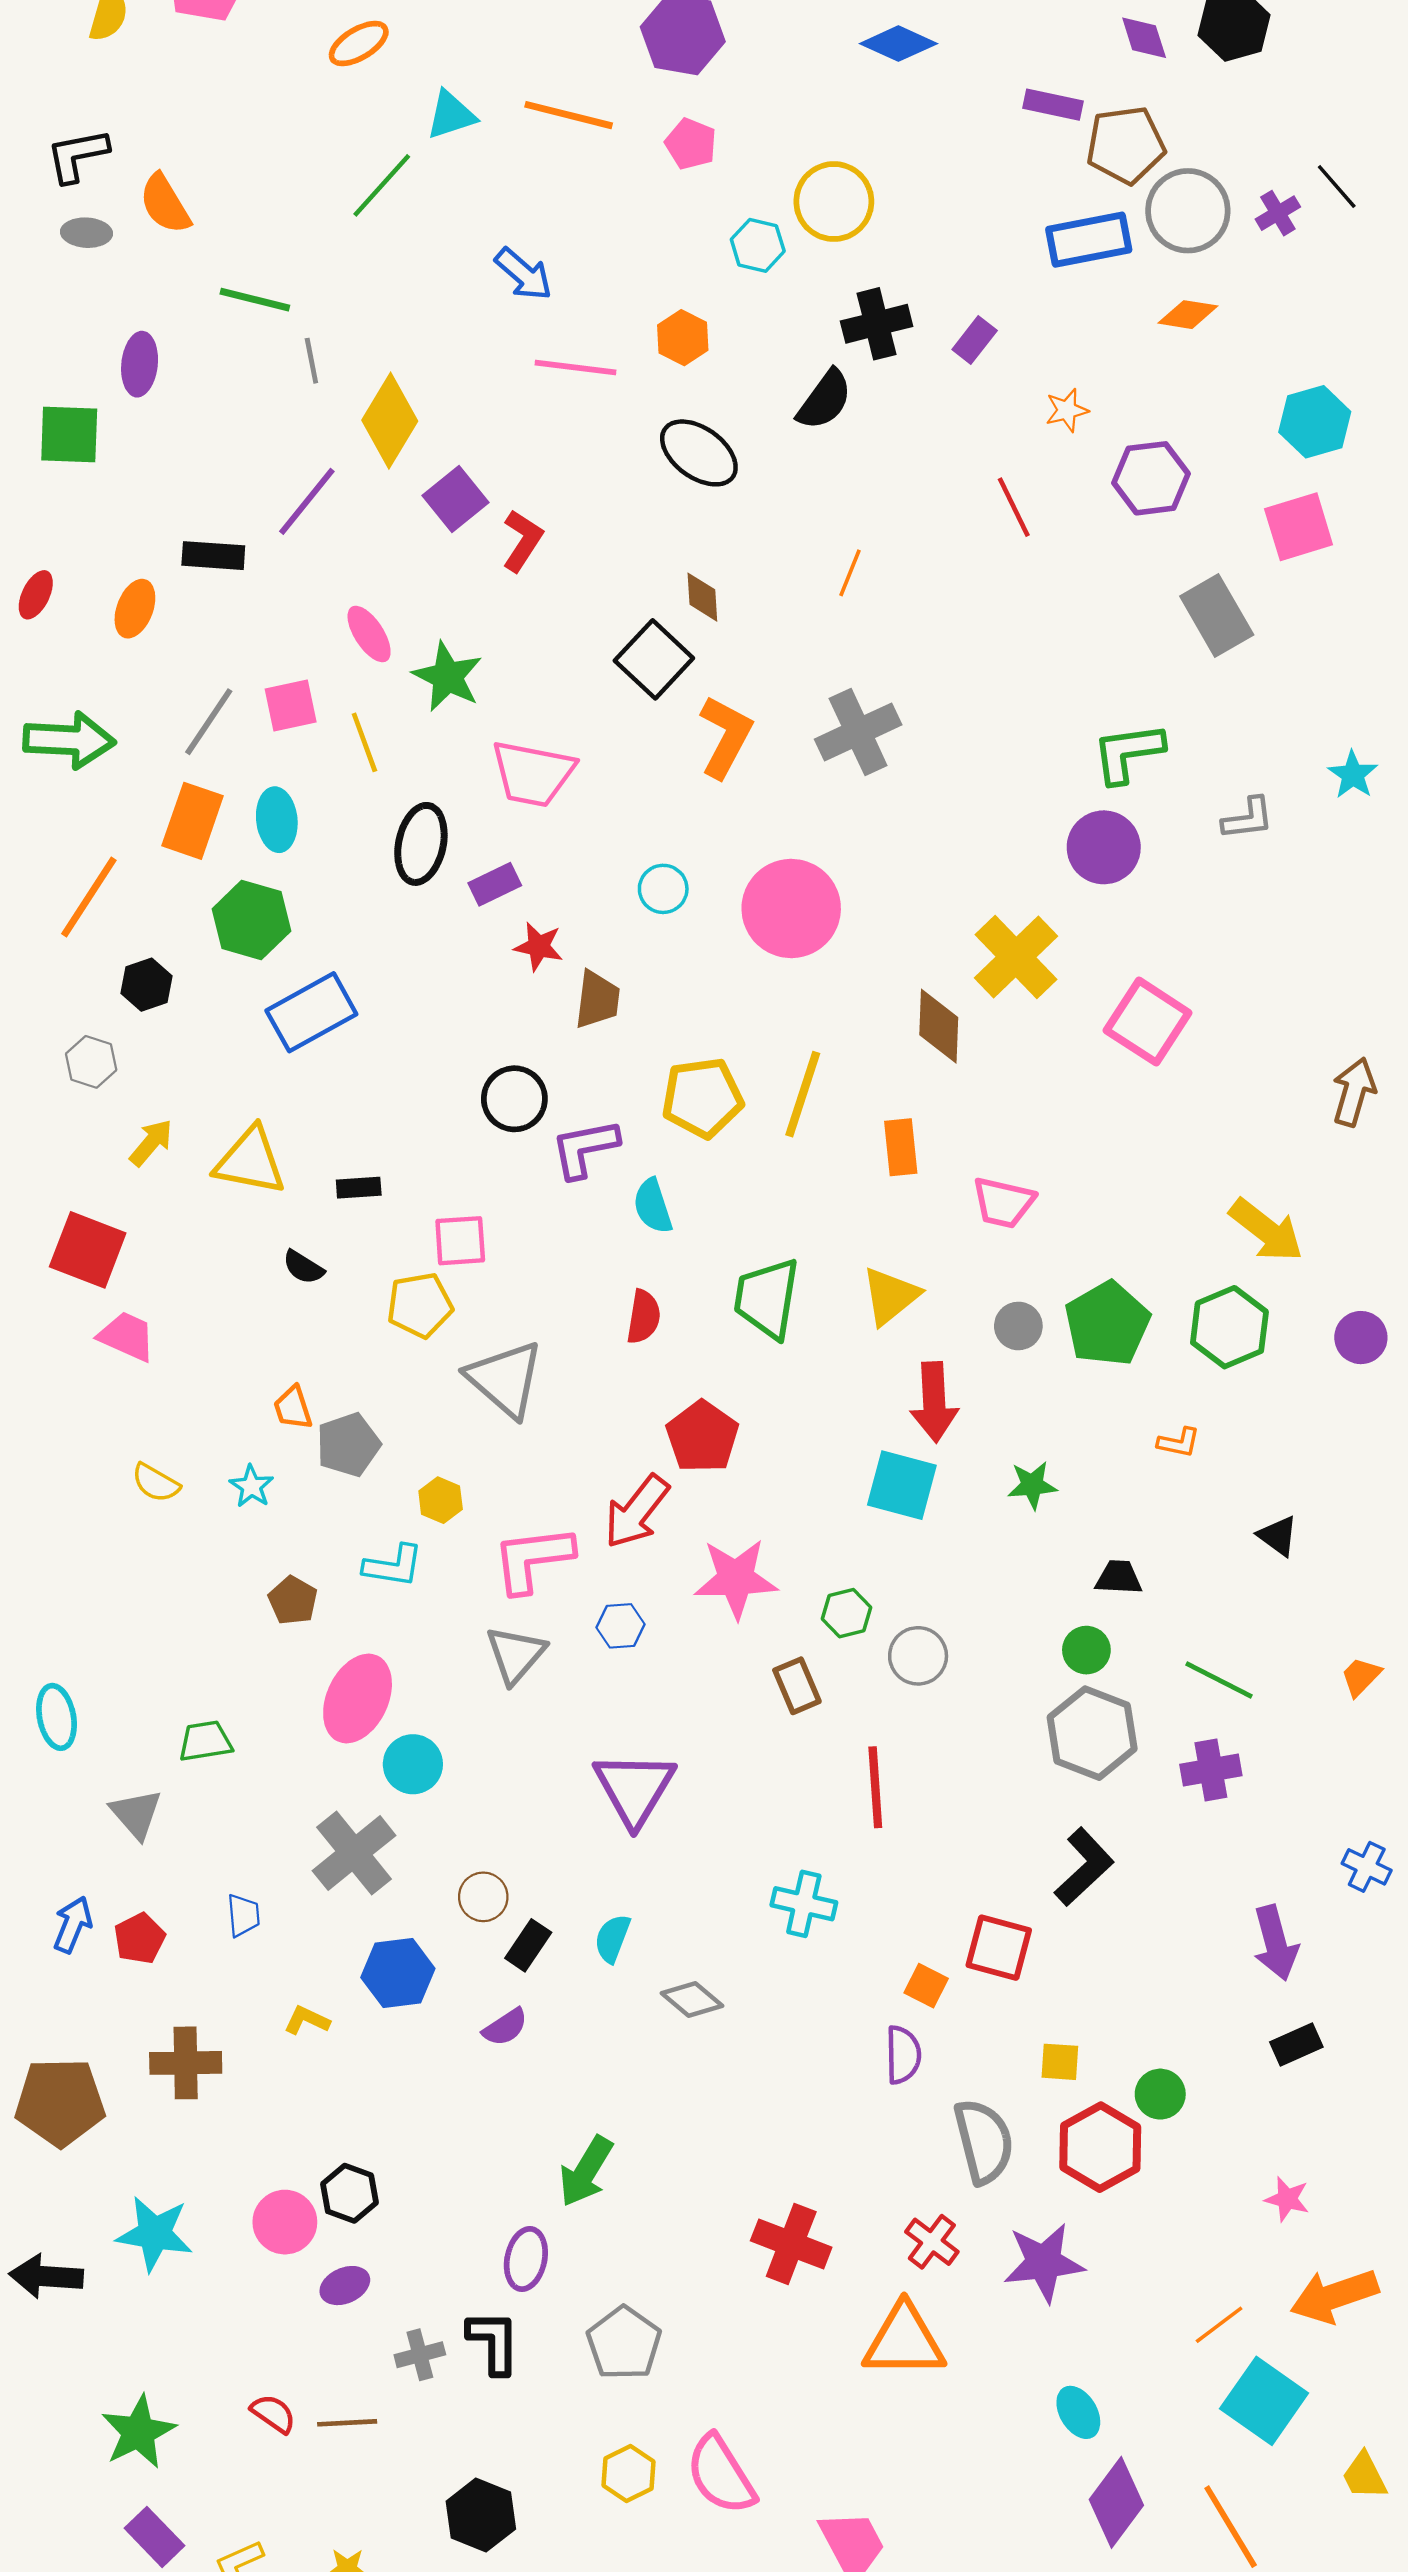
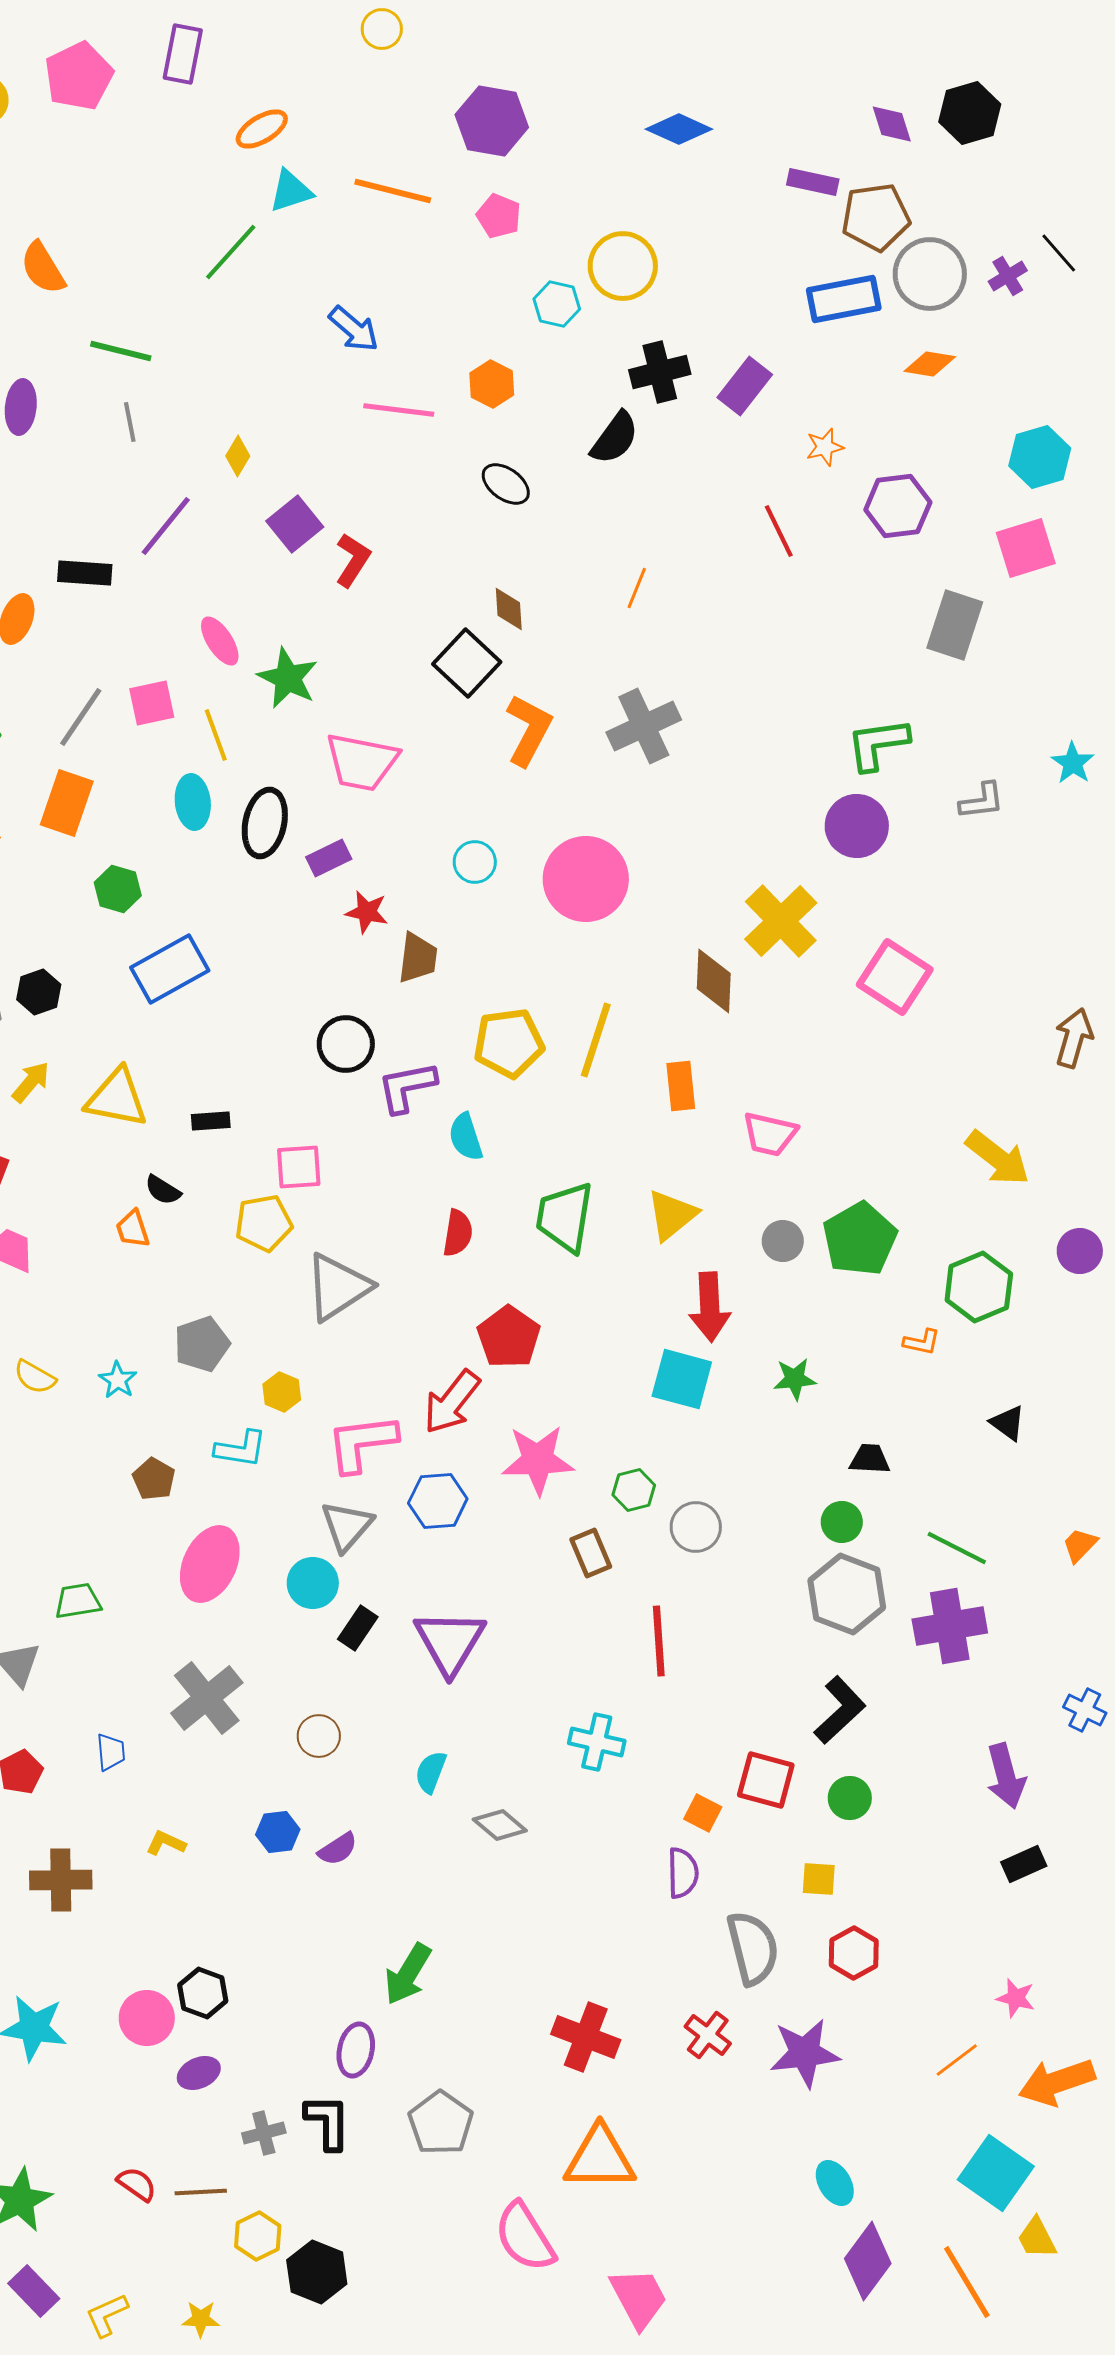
orange ellipse: (359, 44) -> (262, 129), moved
purple rectangle: (975, 340) -> (745, 386), size x1.4
gray line: (311, 361) -> (130, 422), moved
yellow diamond: (390, 421) -> (238, 456), size x0.5
black ellipse: (699, 453) -> (506, 484), size x0.7
gray rectangle: (1217, 616) -> (955, 625), turned 48
cyan ellipse: (277, 820) -> (193, 802), moved
green hexagon: (251, 920) -> (118, 889), size x0.7
black hexagon: (146, 985) -> (39, 992), moved
green hexagon: (1229, 1327) -> (979, 1287), moved
gray triangle: (505, 1379) -> (338, 1287), turned 46
orange trapezoid: (293, 1408) -> (133, 1229), moved
blue hexagon: (620, 1626) -> (438, 1501), size x1.4
cyan circle: (413, 1764) -> (313, 1583), moved
purple cross: (1211, 1770) -> (950, 1626), size x1.4
black rectangle: (528, 1945) -> (358, 1628), moved
blue hexagon: (398, 1973) -> (278, 1832), moved, size x0.7
green circle: (1160, 2094) -> (850, 1798), moved
red hexagon: (1100, 2147) -> (854, 1953), size x0.7
orange line: (1219, 2325) -> (957, 2060), moved
orange triangle: (904, 2341) -> (600, 2158), moved
yellow hexagon: (629, 2474) -> (258, 2236), moved
yellow trapezoid: (1364, 2476) -> (1037, 2238), moved

